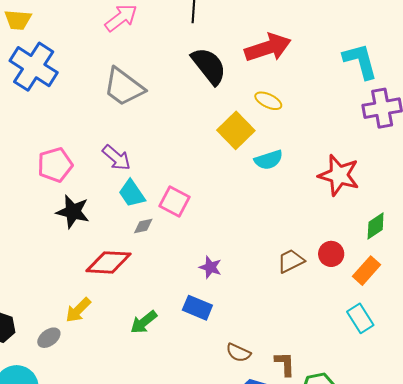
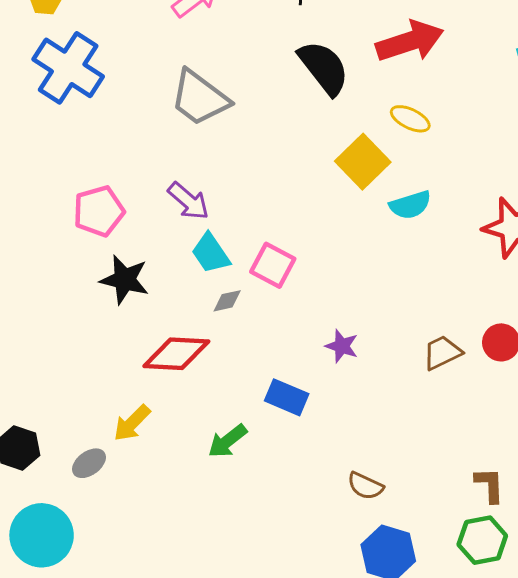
purple star: (210, 267) -> (342, 346), moved
blue rectangle: (197, 308) -> (287, 397), moved
brown L-shape: (285, 364) -> (490, 485), moved

